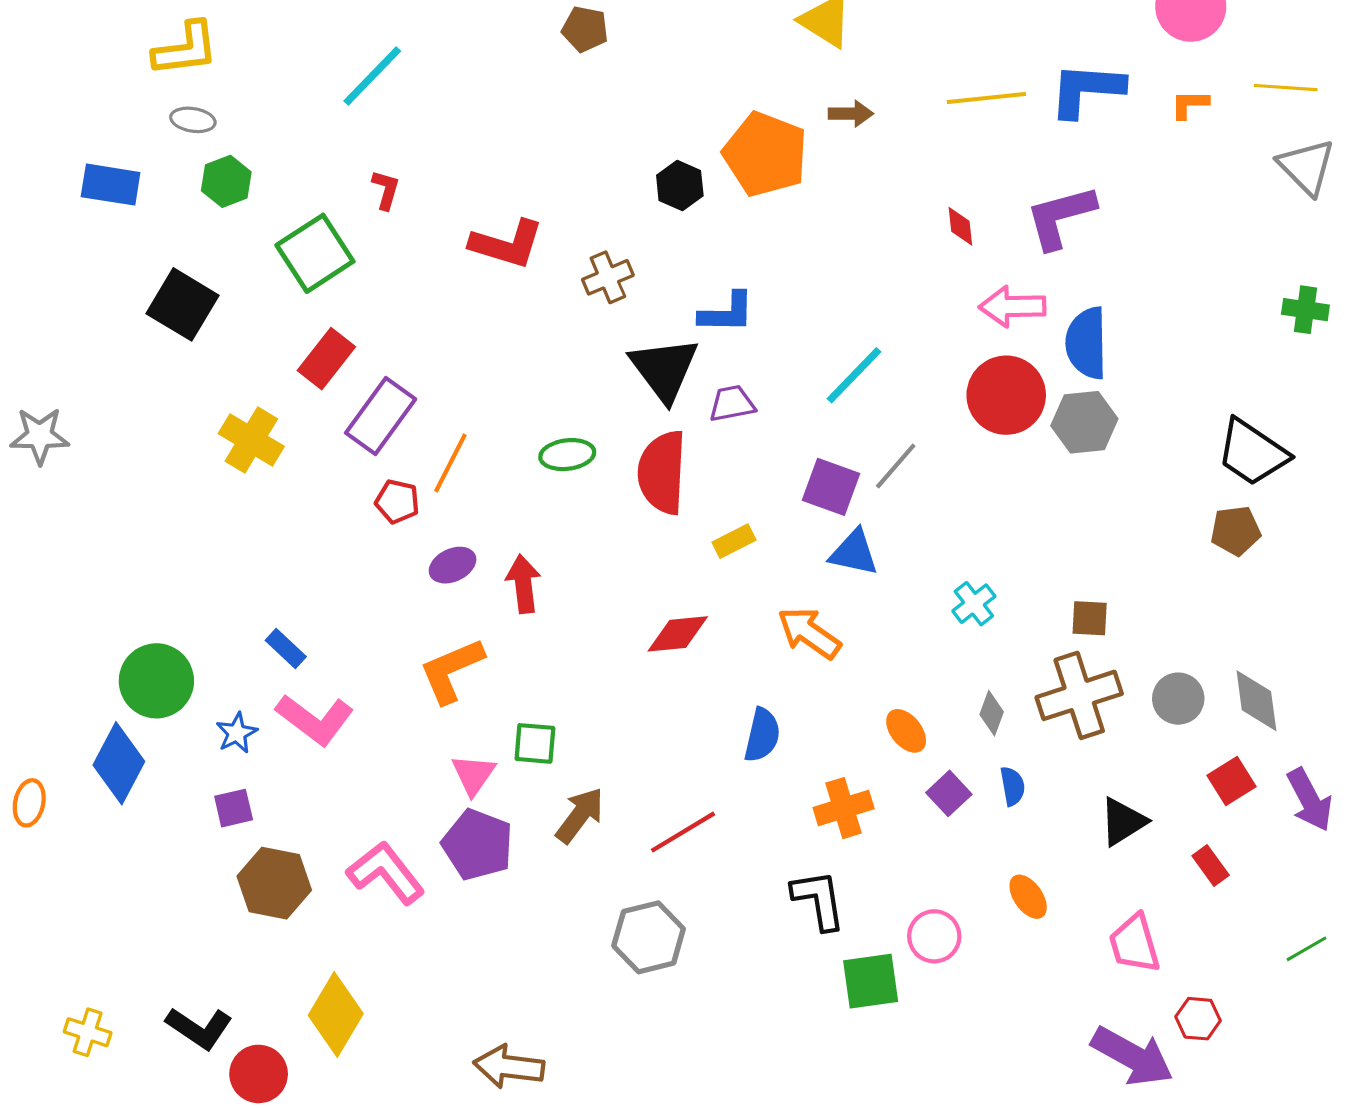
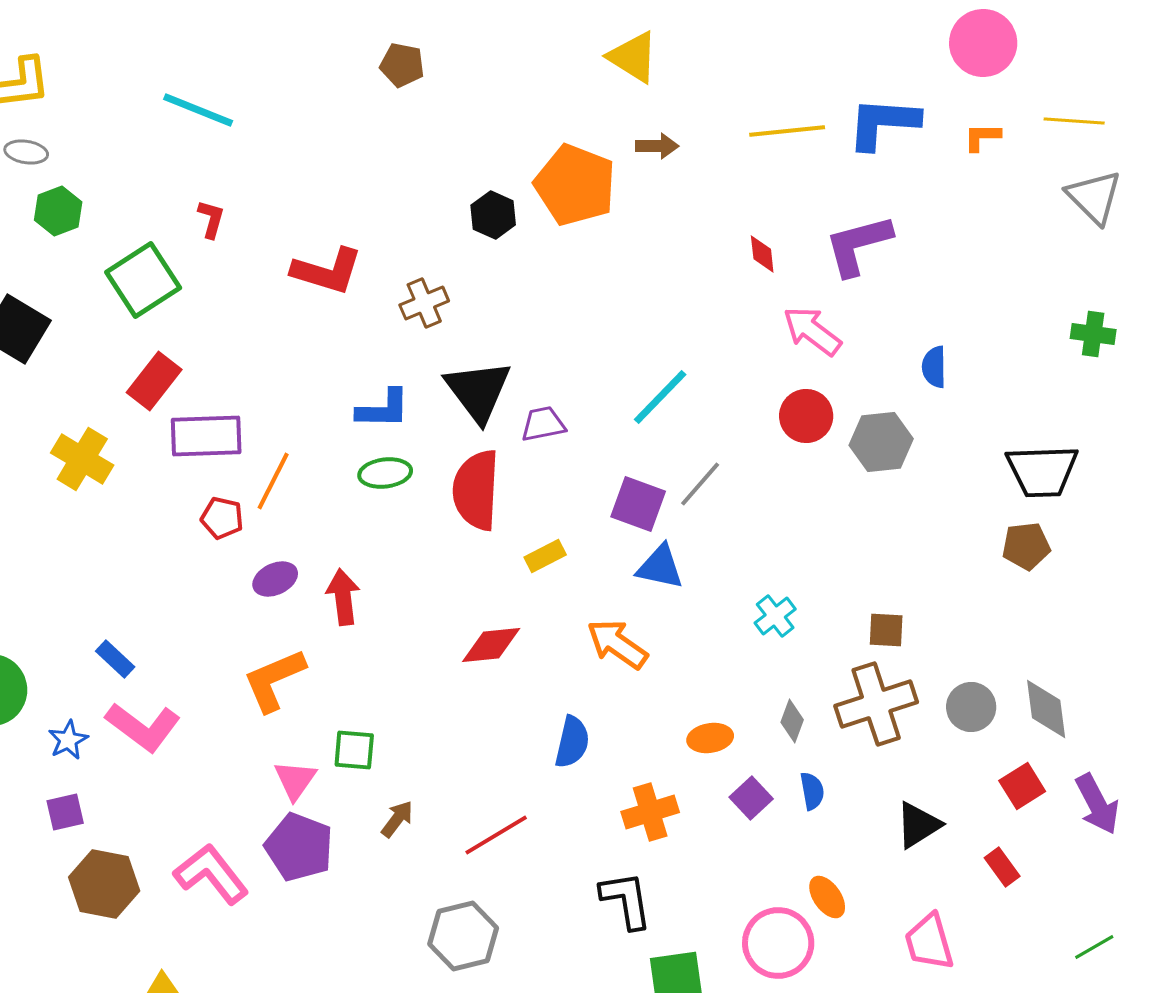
cyan line: (372, 76) -> (198, 110), turned 68
pink arrow: (1012, 307) -> (812, 331), turned 38
blue L-shape: (727, 313) -> (383, 409), moved
blue semicircle: (1086, 343) -> (934, 367), moved, size x0.6
red circle: (1006, 395) -> (806, 416), size x0.7
purple rectangle: (381, 416) -> (206, 436), turned 52
black trapezoid: (1252, 452) -> (1042, 471), turned -36
orange ellipse: (906, 731) -> (710, 738), turned -60
brown arrow: (580, 815) -> (397, 819), size x0.7
pink circle: (934, 936) -> (778, 943), moved, size x1.4

